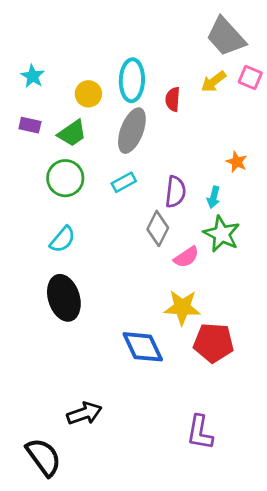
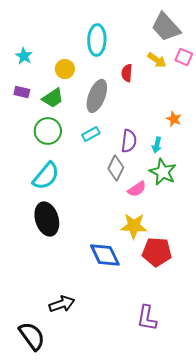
cyan ellipse: (132, 80) -> (97, 40), moved
yellow arrow: (214, 82) -> (157, 60), turned -108
cyan semicircle: (63, 239) -> (46, 176), size x1.4

